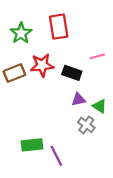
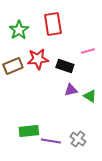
gray cross: (86, 125) -> (78, 139), moved
purple line: (56, 156) -> (51, 141), turned -54

